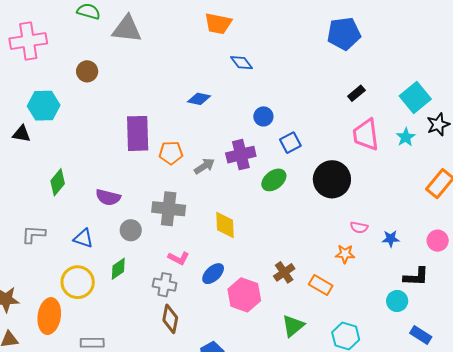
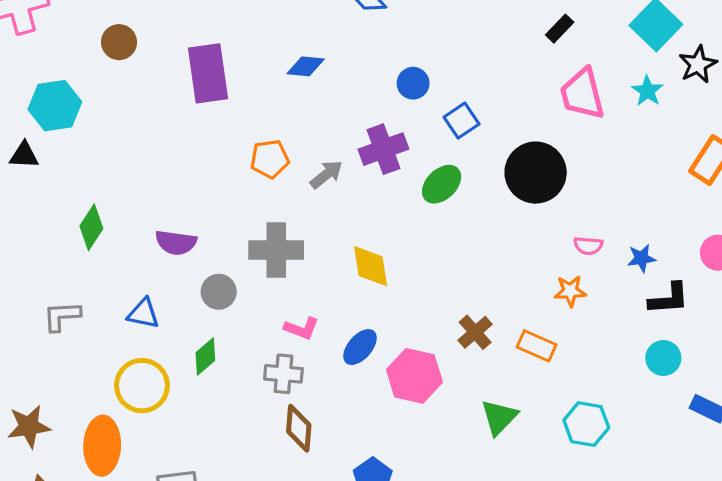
purple rectangle: (138, 133) -> (208, 73), moved
black L-shape: (416, 277) -> (669, 299), moved

